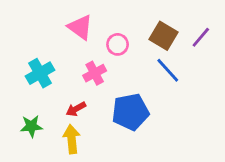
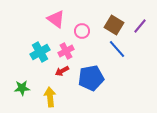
cyan cross: (40, 73) -> (40, 52), moved
red arrow: (76, 109) -> (62, 71), moved

